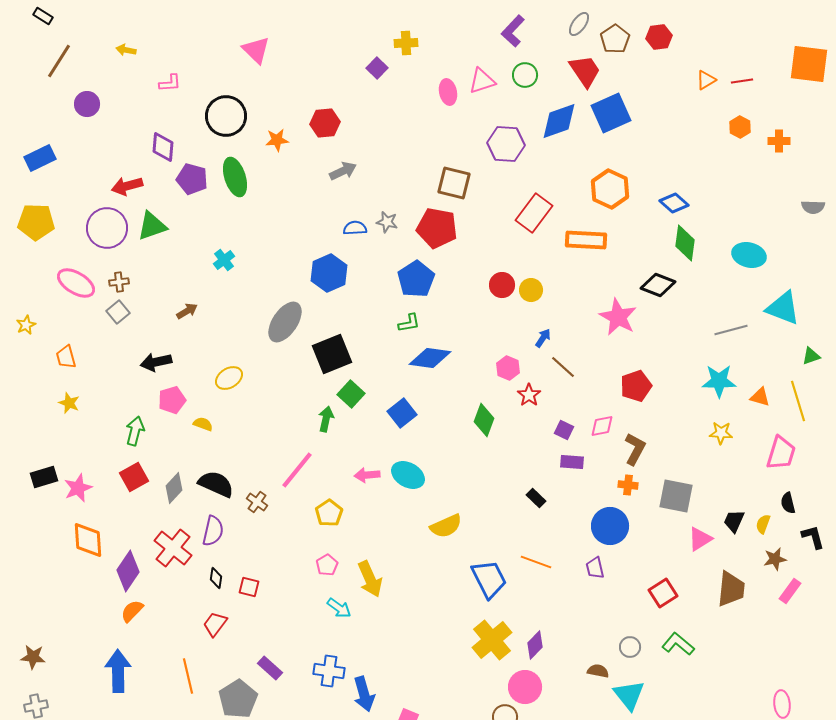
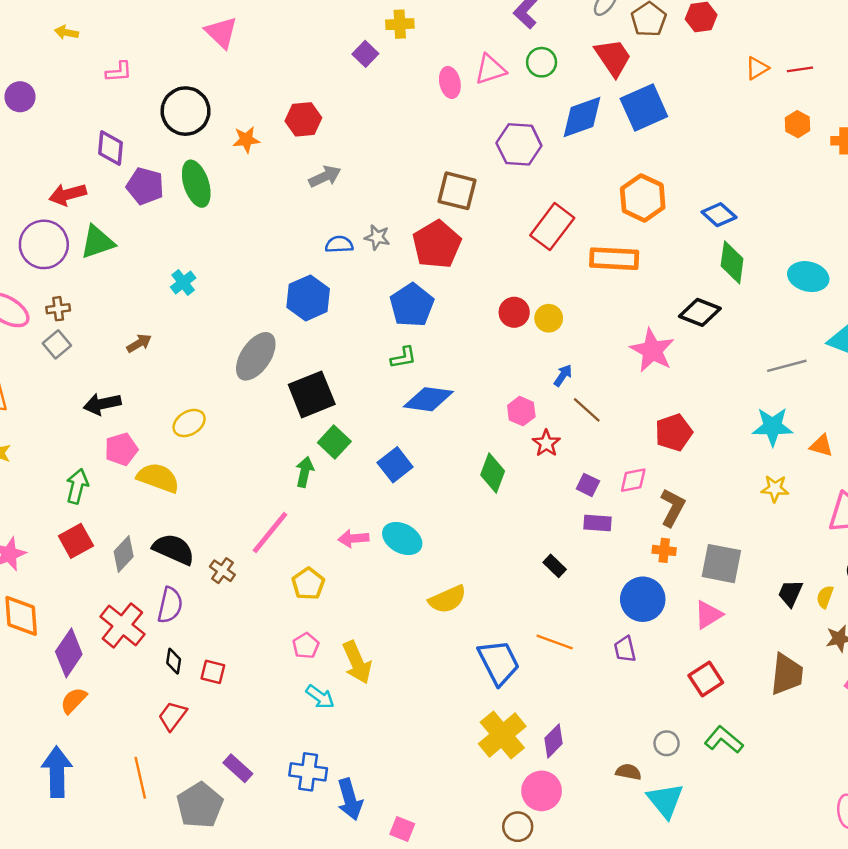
red pentagon: (437, 228) -> (437, 244), turned 30
yellow semicircle: (203, 424) -> (158, 478), size x1.8
pink triangle: (700, 539) -> (708, 615), moved

